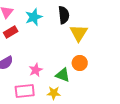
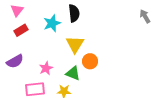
cyan star: (34, 17) -> (52, 23), moved
yellow triangle: (79, 33) -> (75, 44), moved

